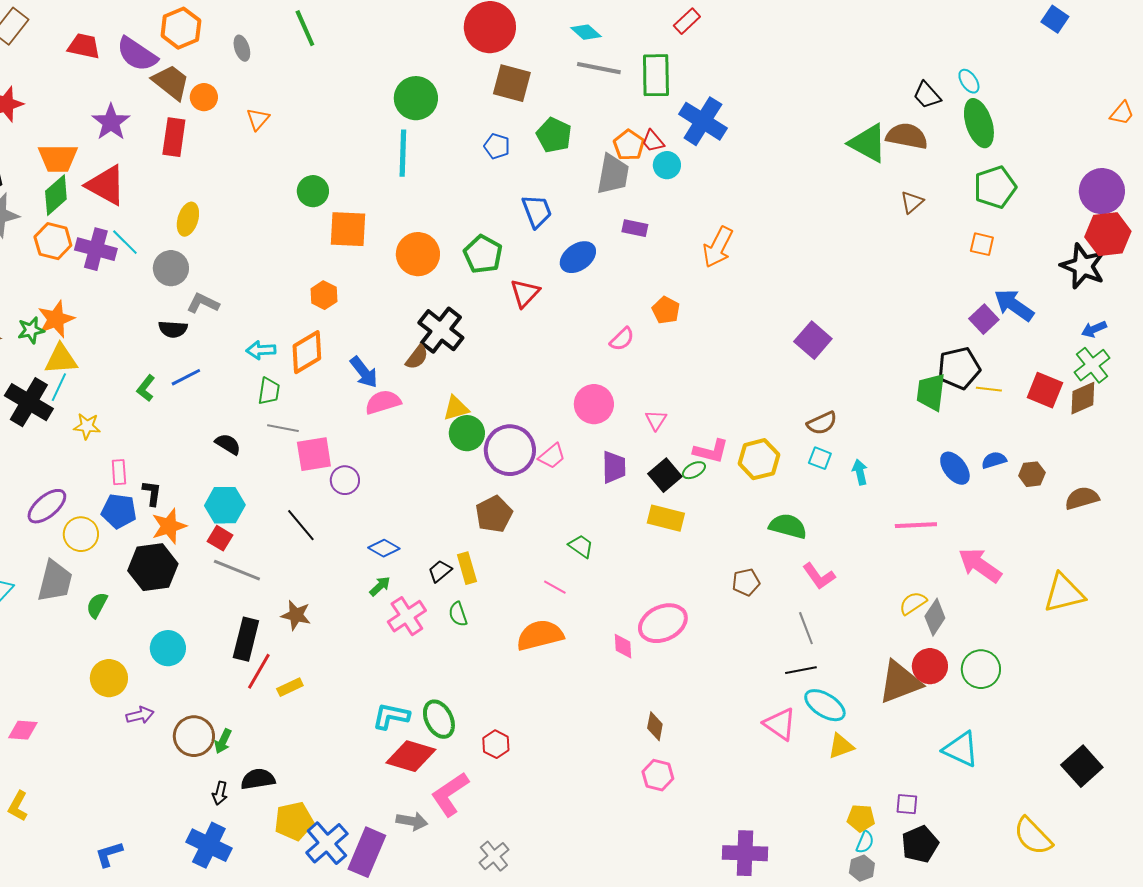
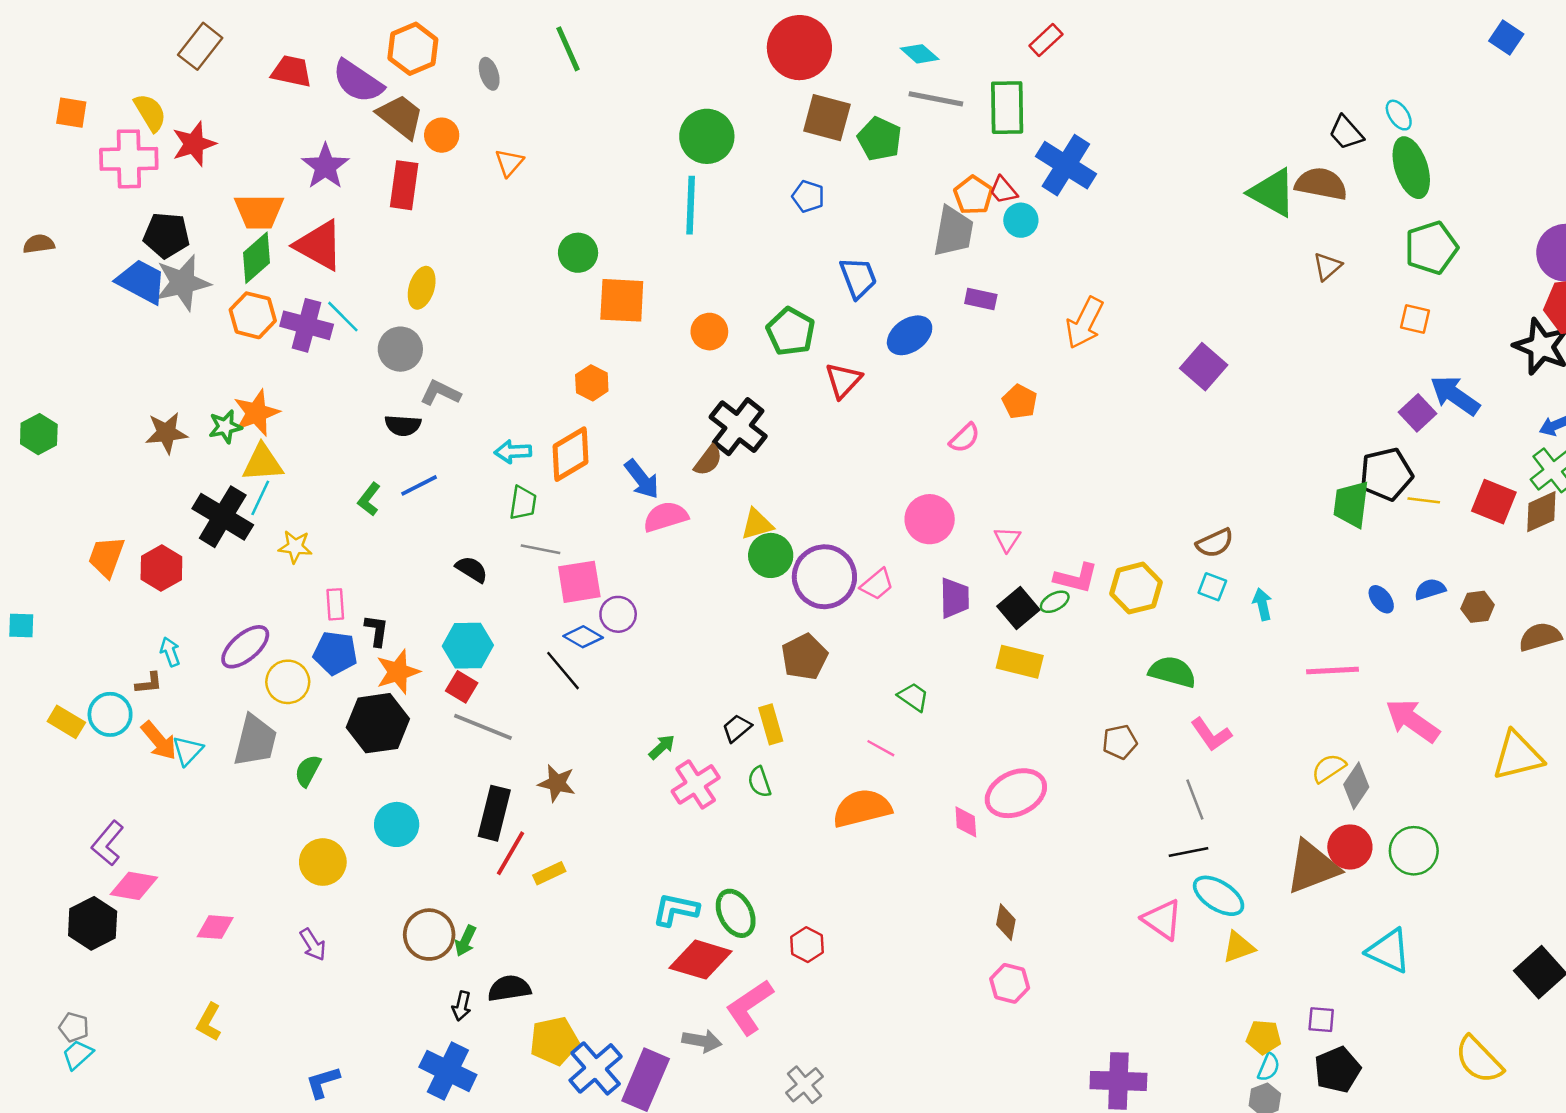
green pentagon: (554, 135) -> (880, 139), moved
orange circle: (418, 254) -> (709, 332), size x0.7
purple square: (813, 340) -> (1204, 367), moved
blue ellipse: (955, 468) -> (1381, 599), size x0.7
blue diamond: (384, 548) -> (583, 637), moved
purple arrow: (140, 715) -> (313, 945), moved, turned 72

